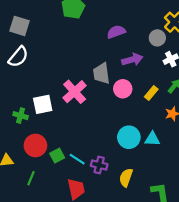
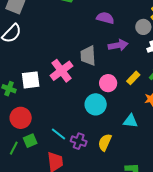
purple semicircle: (116, 32) -> (105, 18), turned 30
pink circle: (123, 89) -> (108, 83), moved
cyan circle: (129, 137) -> (96, 104), moved
green square: (57, 156) -> (30, 141), moved
yellow semicircle: (126, 178) -> (105, 142), moved

